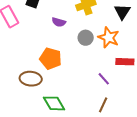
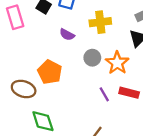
purple line: (104, 79) -> (104, 94), moved

